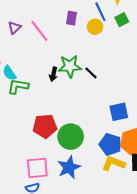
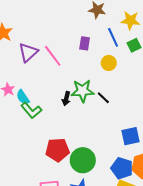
yellow circle: (95, 27) -> (109, 63), moved
purple triangle: (14, 28) -> (28, 52), size x1.5
green L-shape: (18, 86) -> (31, 110), turned -140

